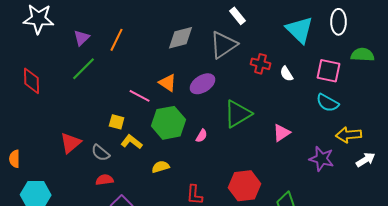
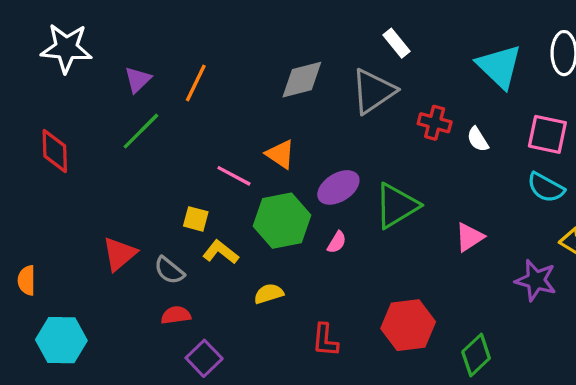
purple ellipse: (203, 84) -> (338, 187), moved

